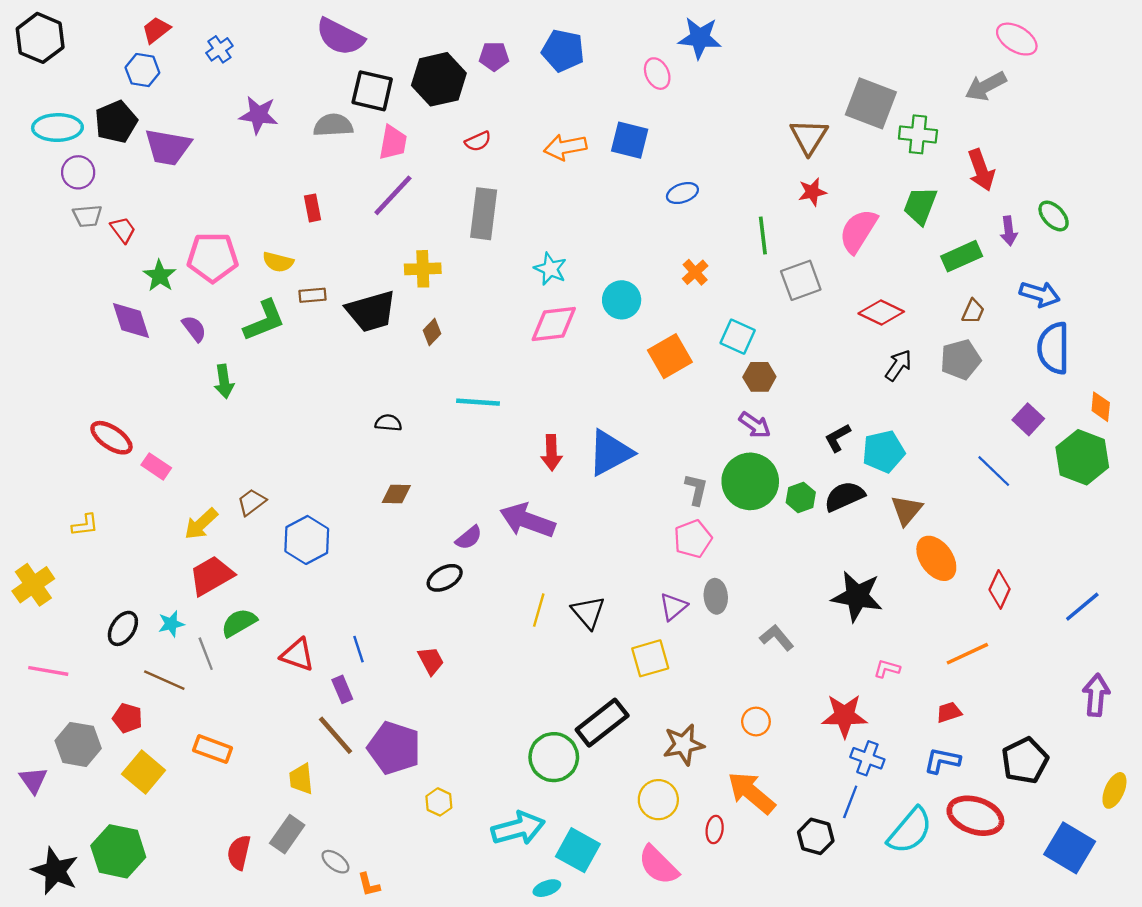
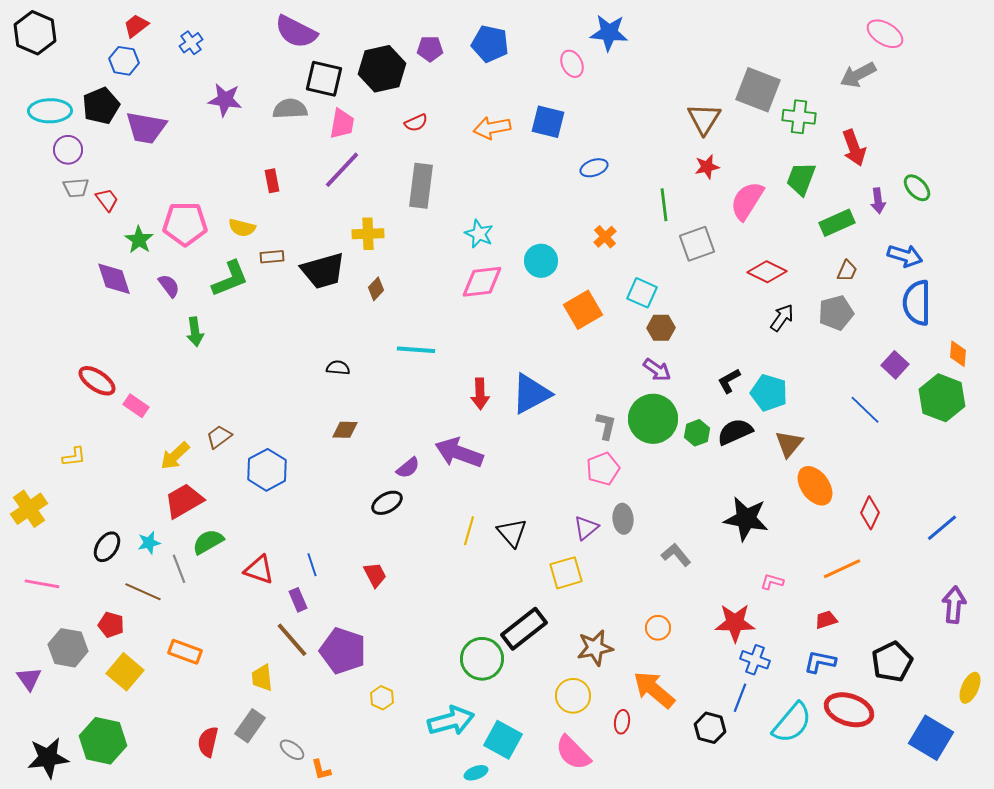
cyan pentagon: (884, 452) -> (769, 393), turned 30
black star: (55, 871) -> (48, 758), turned -30

